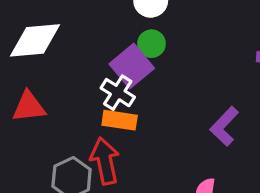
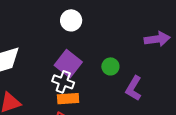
green circle: (151, 44) -> (110, 66), moved

